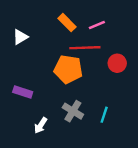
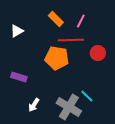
pink line: (97, 25) -> (81, 21), turned -40
gray cross: (73, 111) -> (69, 107), moved, size x1.4
cyan line: (104, 115) -> (87, 96), turned -64

